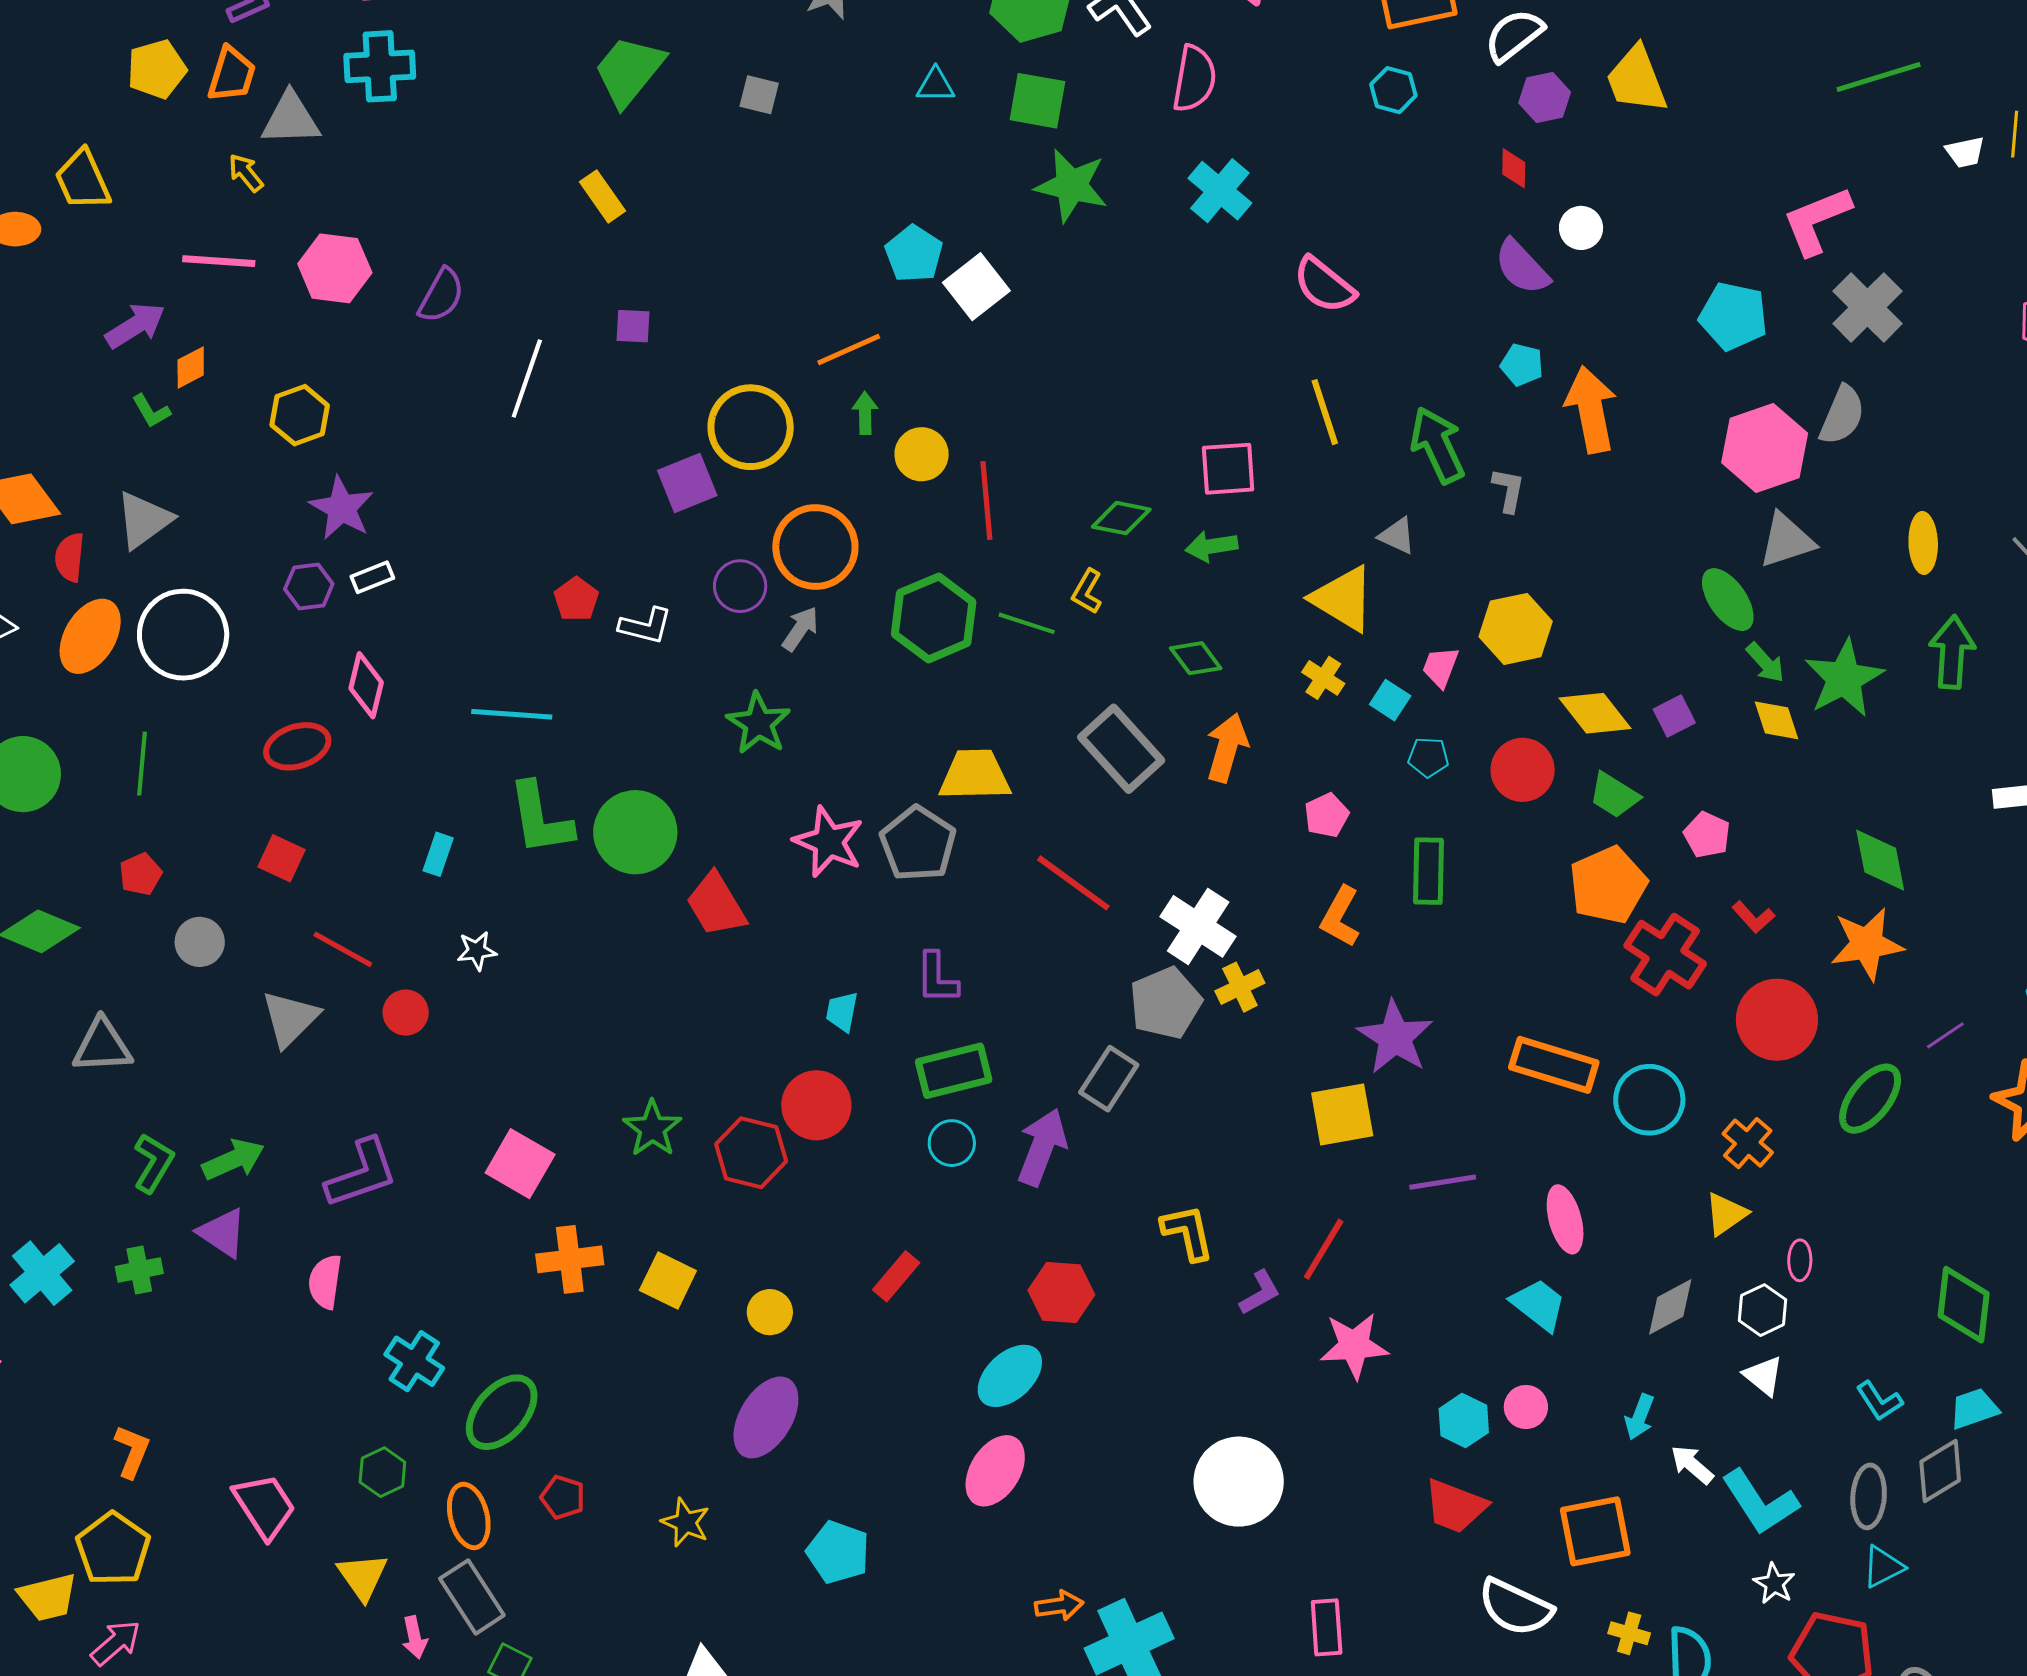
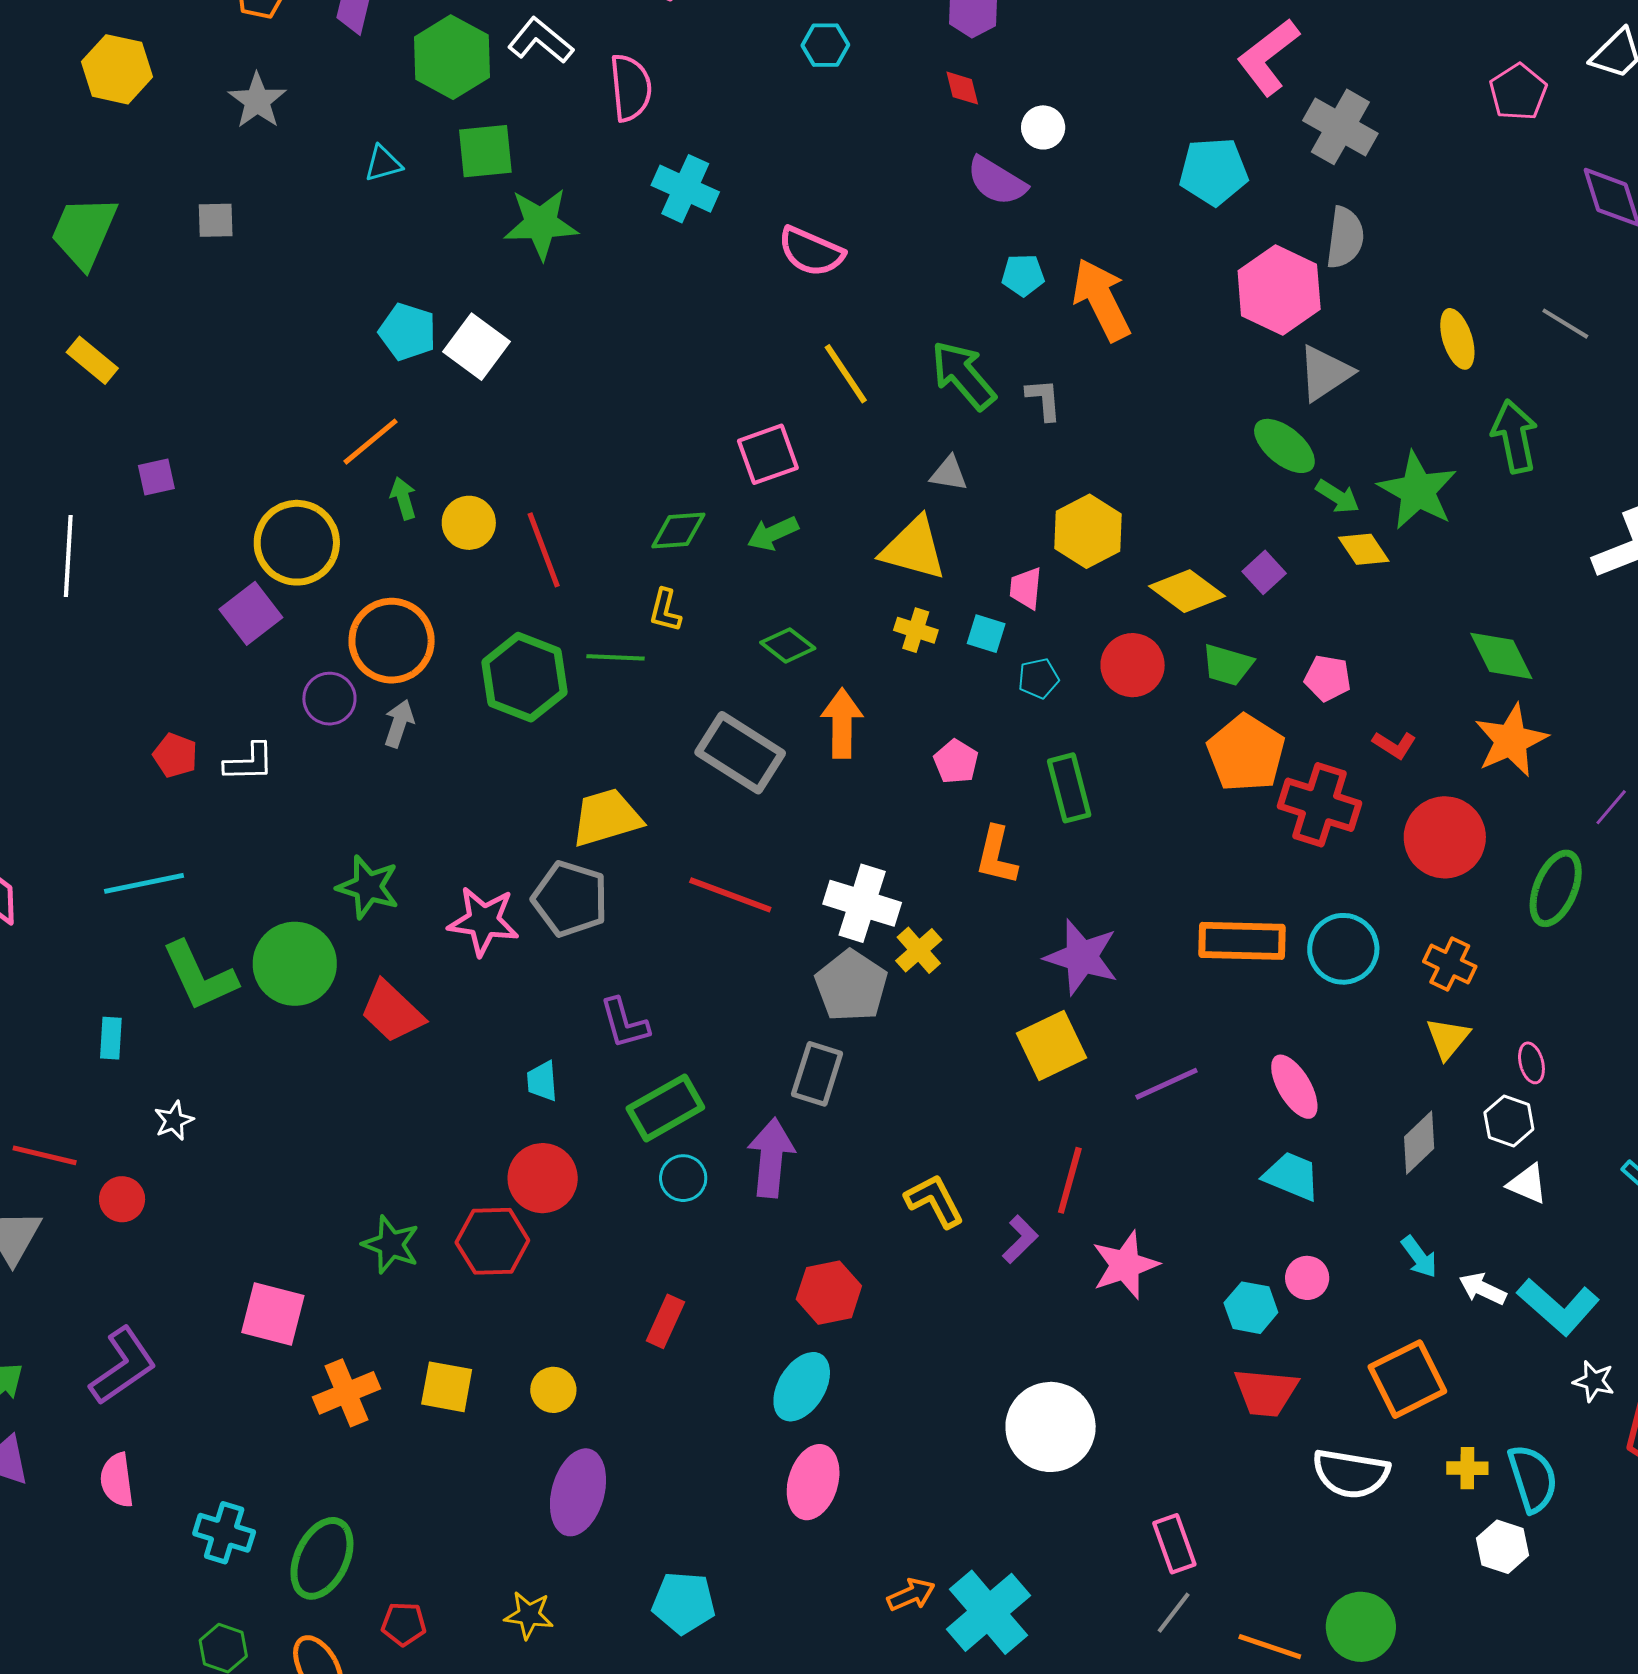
green star: (758, 723) -> (368, 887), moved
cyan arrow: (1640, 1417) -> (1419, 1257), turned -42

